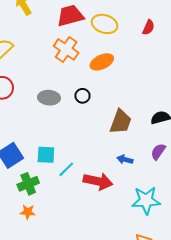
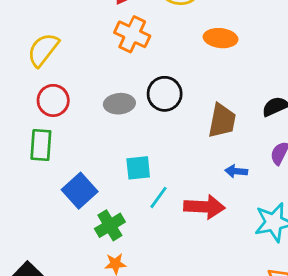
orange ellipse: (102, 62) -> (221, 38), moved, turned 40
black circle: (82, 96) -> (165, 94), size x1.6
cyan square: (46, 155) -> (138, 168), moved

